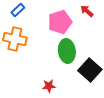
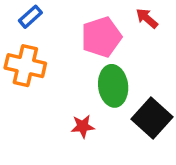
red star: (49, 86) -> (83, 126), moved

